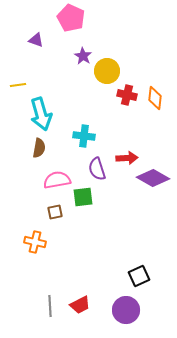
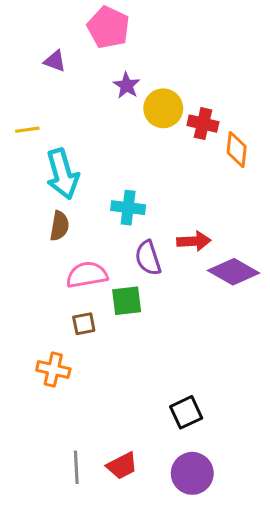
red cross: (127, 95) -> (203, 124), moved
black square: (139, 276) -> (186, 412), moved

